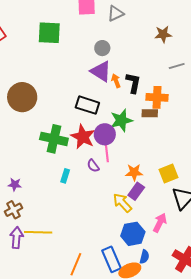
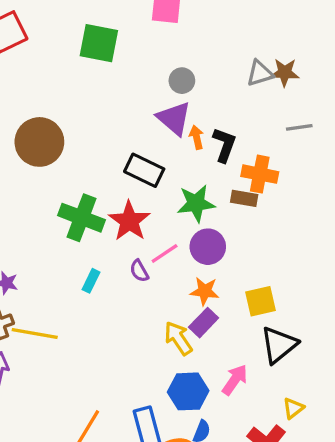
gray triangle: (116, 13) -> (260, 73), moved
purple circle: (105, 134) -> (208, 247), moved
pink line: (107, 153) -> (165, 254), turned 54
yellow line: (38, 232) -> (35, 333), moved

